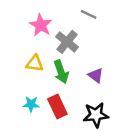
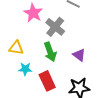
yellow triangle: (35, 63) -> (16, 48), moved
cyan star: (31, 104) -> (25, 69), moved

